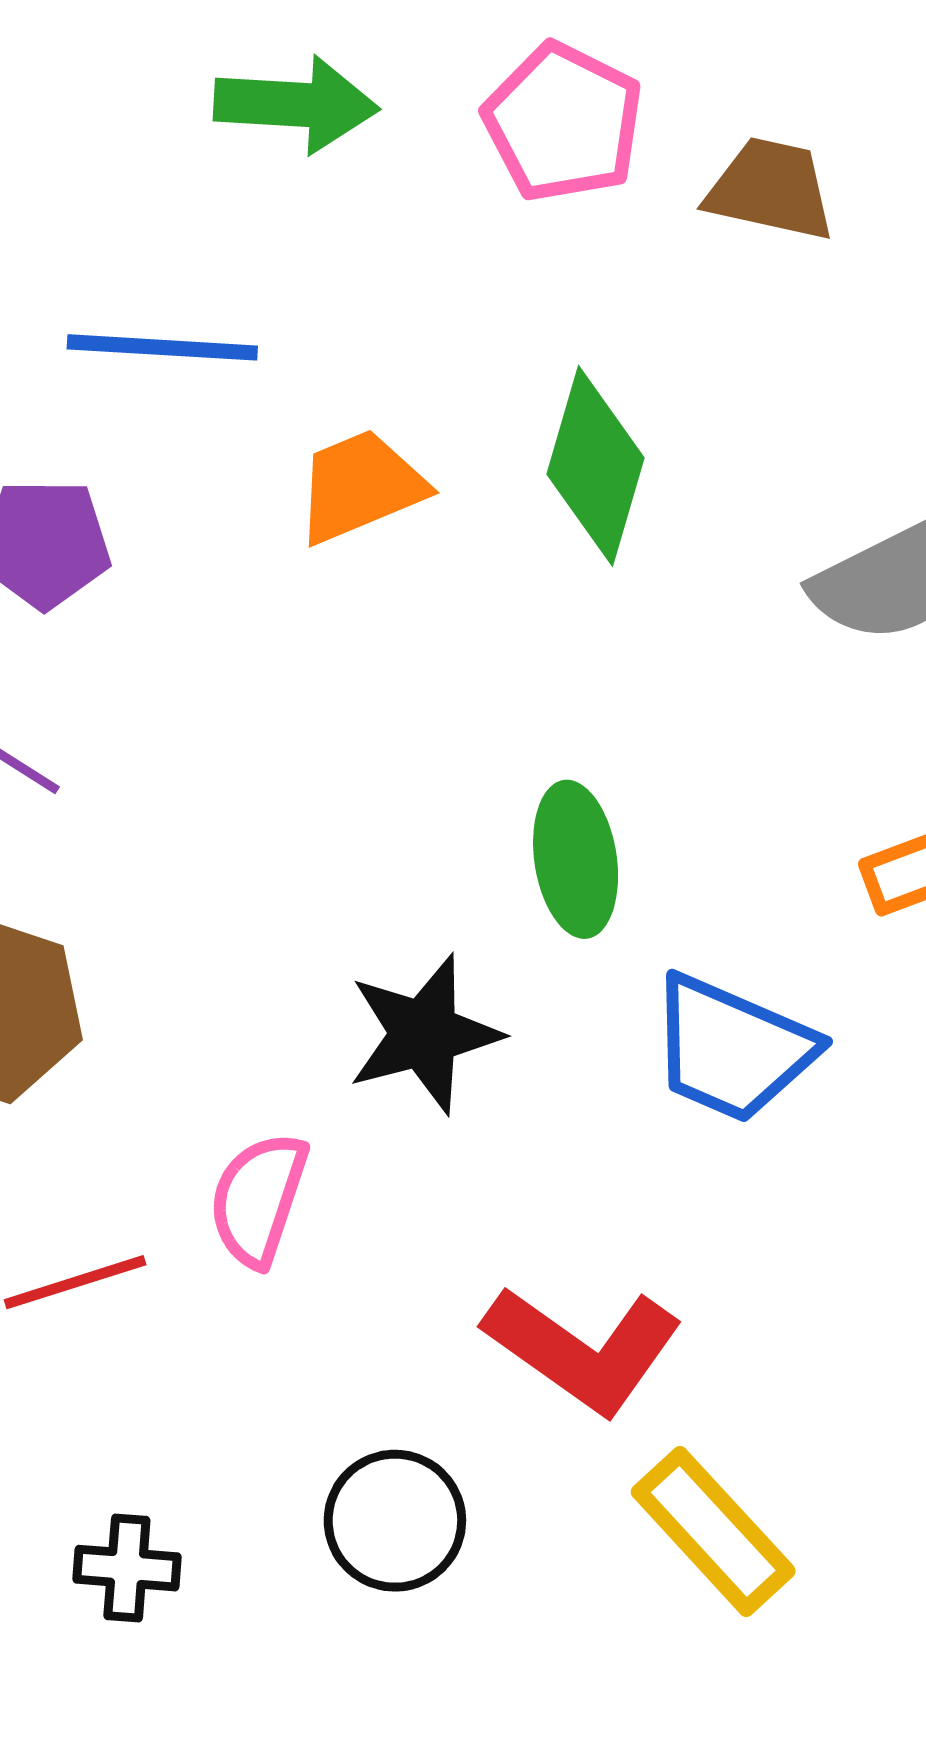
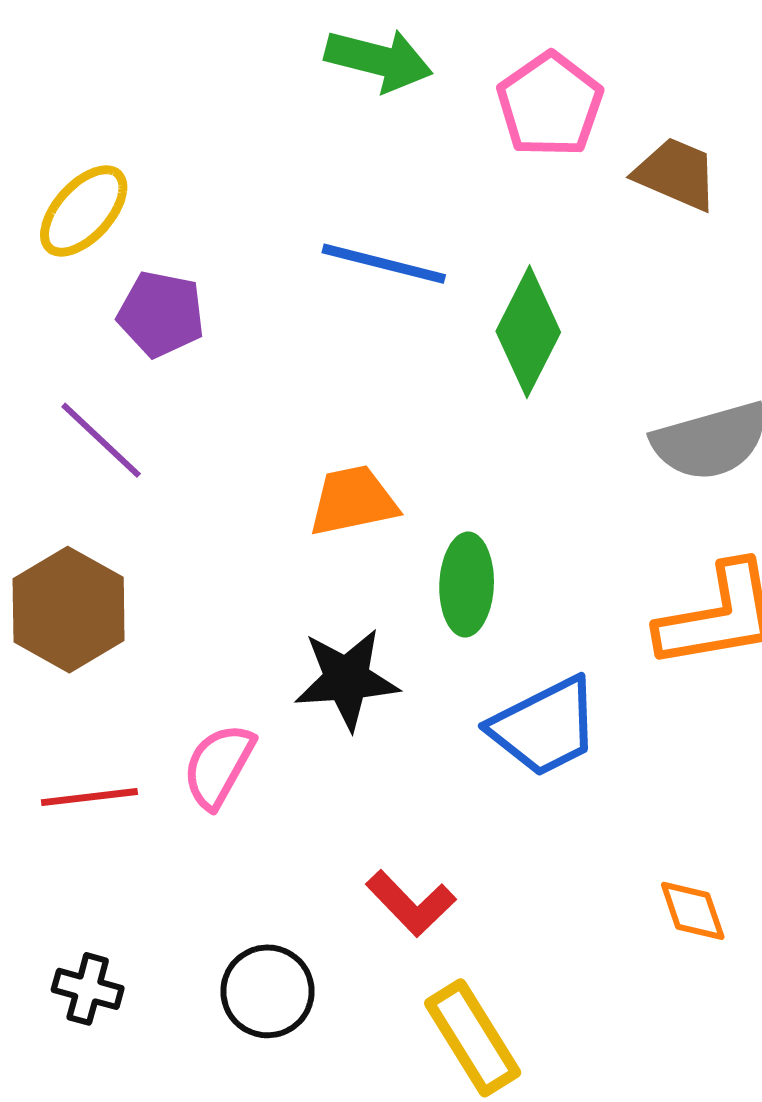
blue line: (162, 347) -> (384, 264), moved
orange trapezoid: (360, 486) -> (353, 501), moved
blue trapezoid: (732, 1049) -> (545, 727), turned -61
red L-shape: (583, 1349) -> (411, 903), size x0.7

